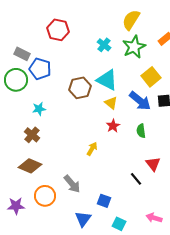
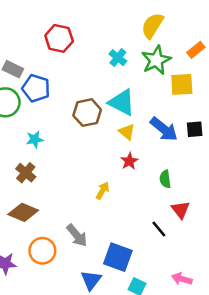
yellow square: (151, 77) -> (182, 84), moved, turned 36
green semicircle: (141, 131) -> (165, 179), moved
blue square: (104, 201) -> (118, 257), size x1.6

